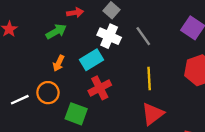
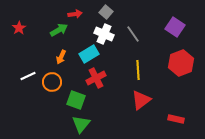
white line: (20, 100) -> (28, 76), moved

